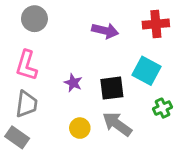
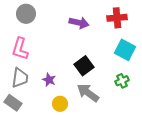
cyan square: (147, 71) -> (125, 50), moved
purple star: (73, 83) -> (49, 80), moved
black square: (112, 88) -> (84, 66), turned -30
yellow circle: (80, 128) -> (60, 104), moved

